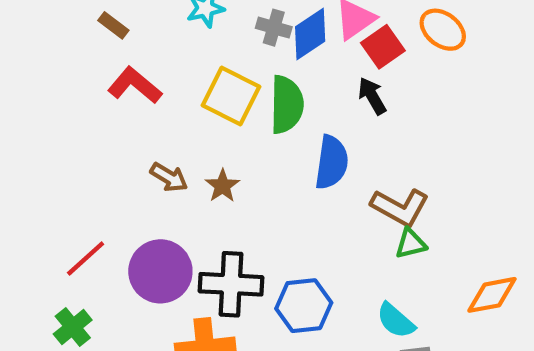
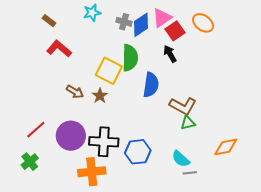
yellow square: (231, 96) -> (109, 71), moved

